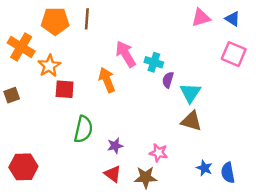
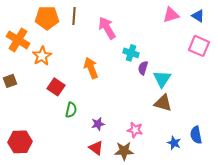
pink arrow: (126, 54) -> (107, 28), moved
red square: (65, 89) -> (56, 87), moved, turned 30
green semicircle: (83, 129) -> (71, 110), size x0.7
blue semicircle: (228, 173) -> (196, 135), moved

